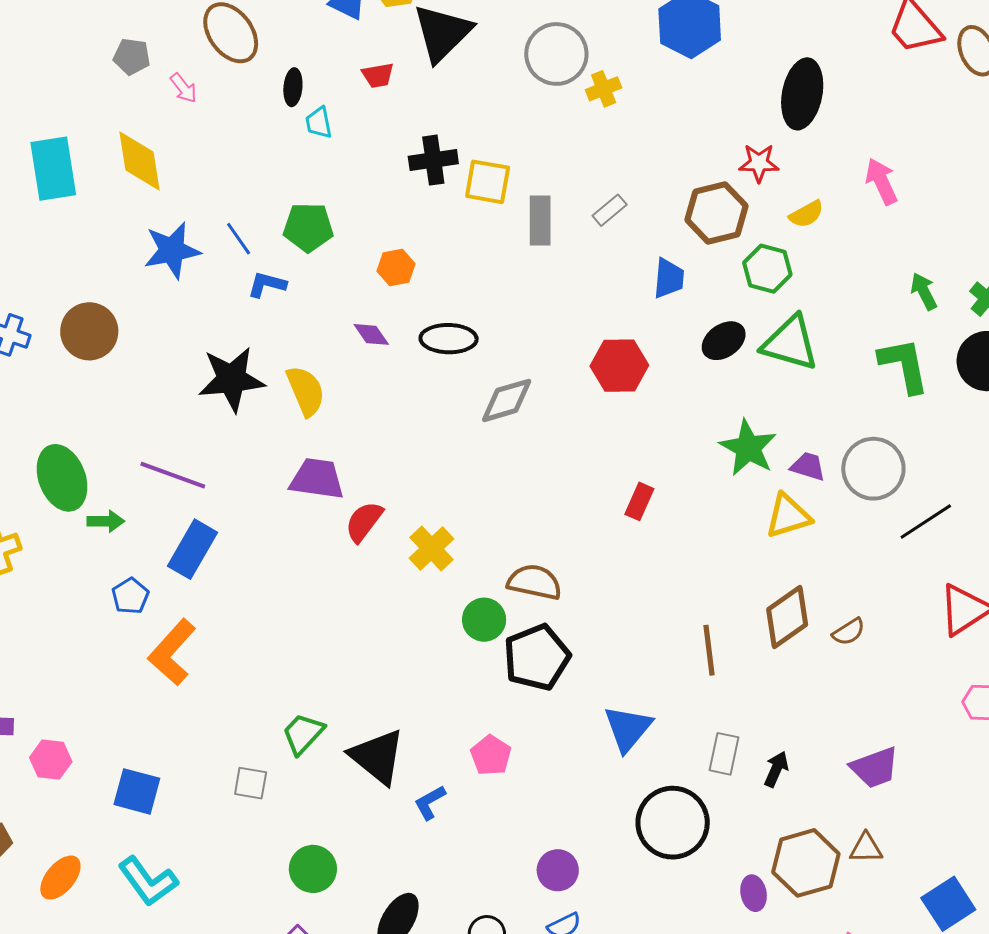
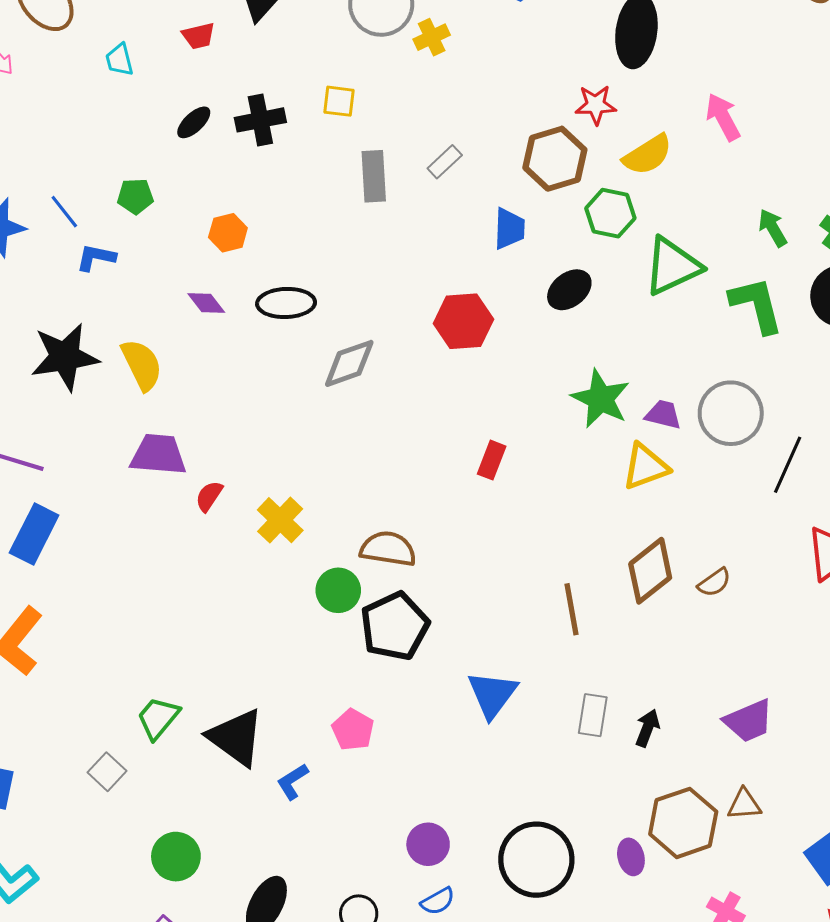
black ellipse: (293, 87) -> (194, 122), moved, turned 45
cyan trapezoid: (319, 123) -> (119, 60), moved
yellow square: (488, 182) -> (339, 101), moved, size x0.7
yellow semicircle: (806, 214) -> (648, 155), size x1.4
green pentagon: (308, 227) -> (135, 196), size x0.7
green triangle: (790, 343) -> (672, 266), moved, turned -38
red semicircle: (364, 522) -> (209, 496), size x0.7
black line: (926, 522) -> (788, 465), turned -30
gray square: (251, 783) -> (107, 772), turned 36
black circle: (673, 823) -> (536, 860), moved

